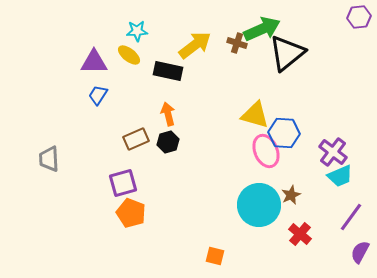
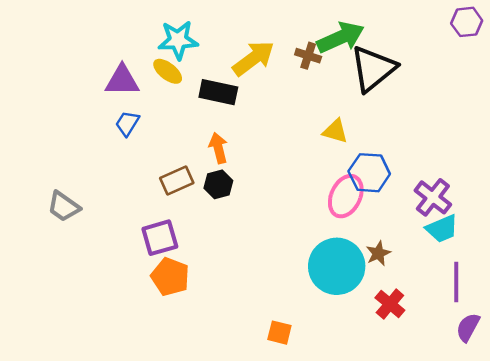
cyan star: (137, 31) -> (178, 40), size x1.4
yellow triangle: (255, 115) -> (335, 131), moved, size x0.7
pink ellipse: (266, 151) -> (346, 196), turned 48
gray trapezoid: (49, 159) -> (64, 207), turned -52
purple line: (351, 217) -> (456, 282), turned -36

